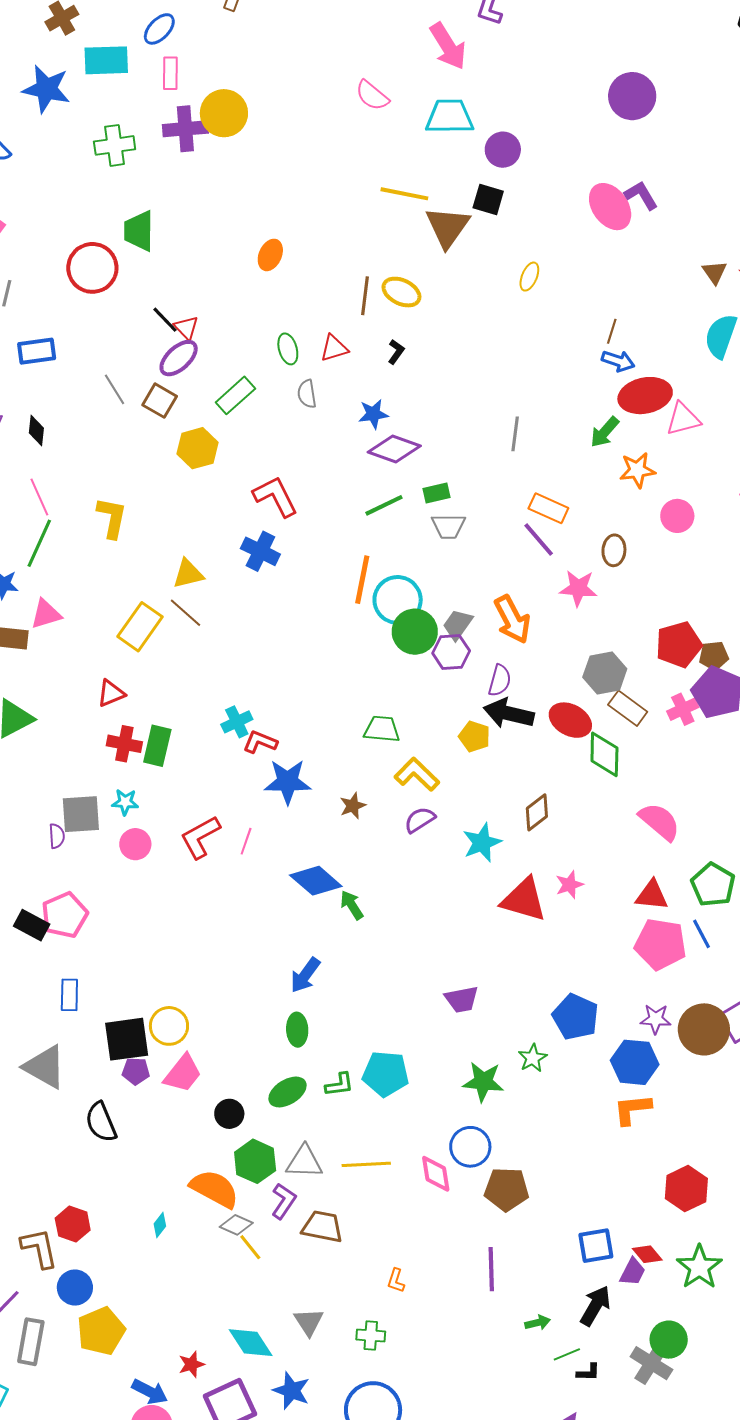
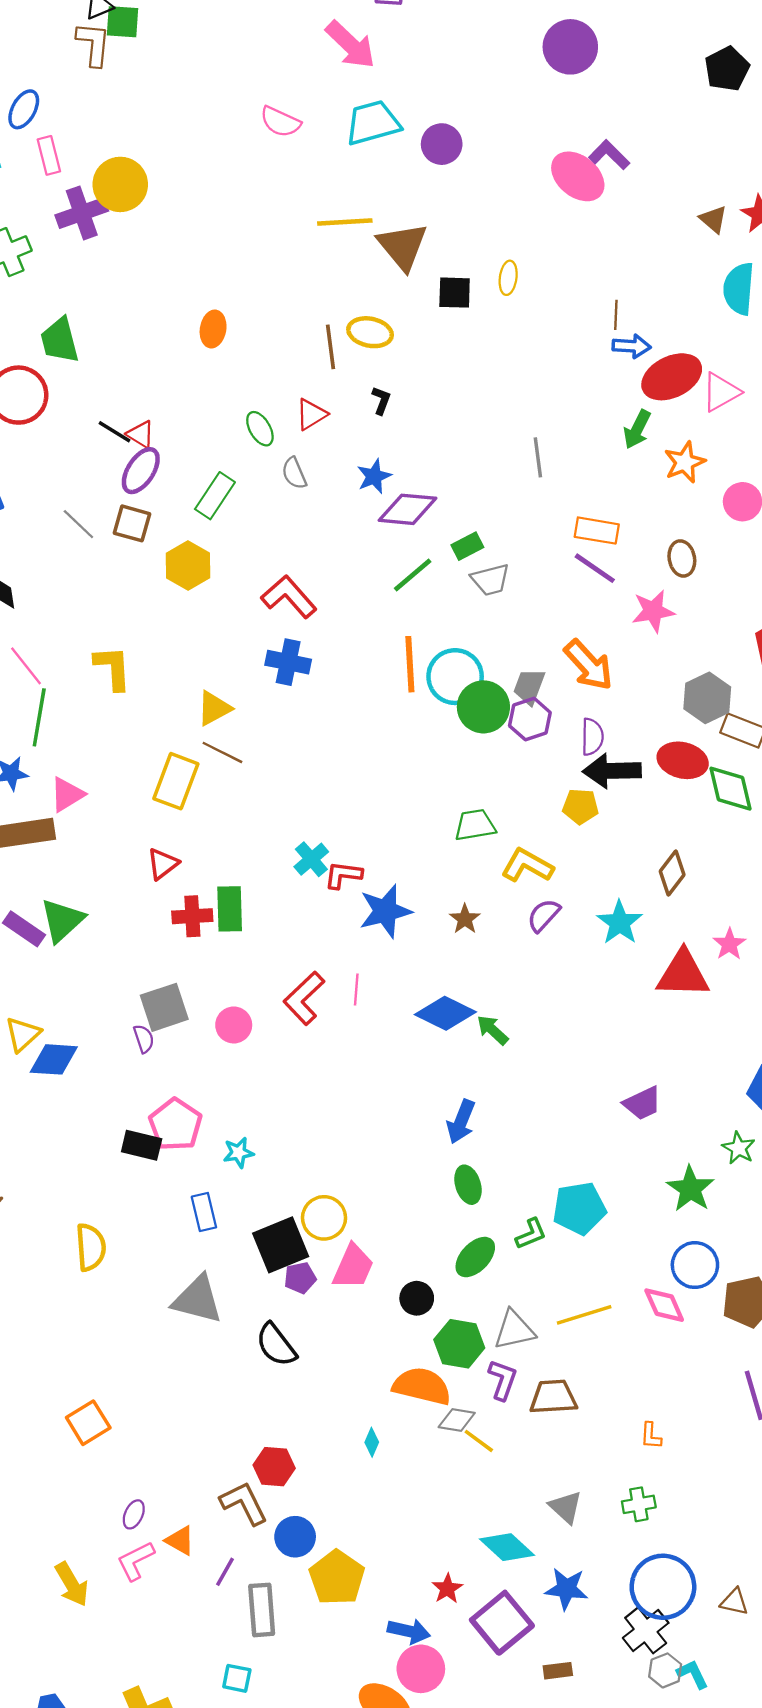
black square: (488, 199) -> (455, 293), moved
cyan star: (125, 802) -> (238, 1153), moved
green star: (483, 1082) -> (690, 1189), turned -30

